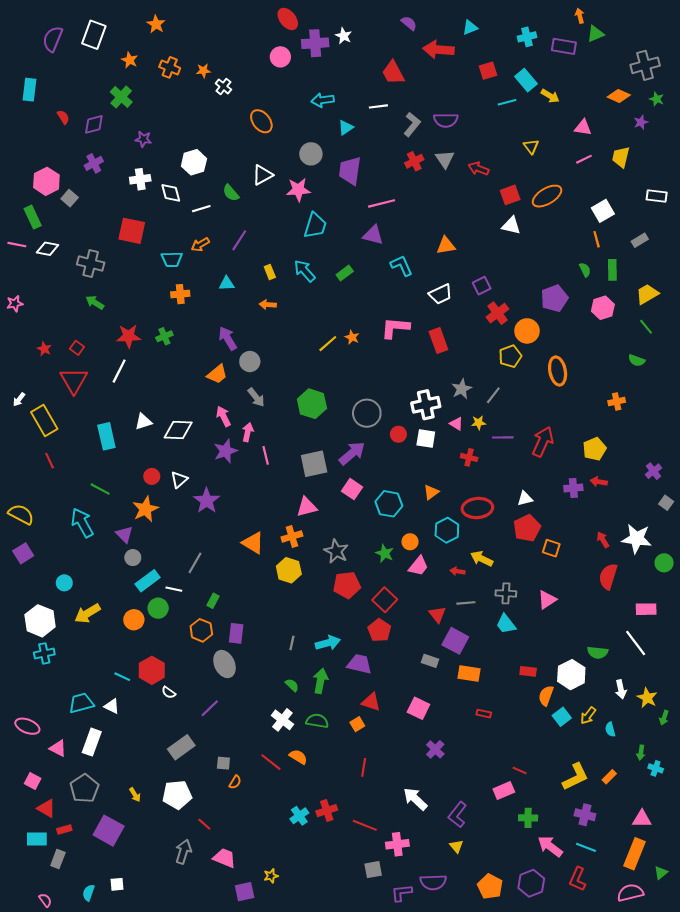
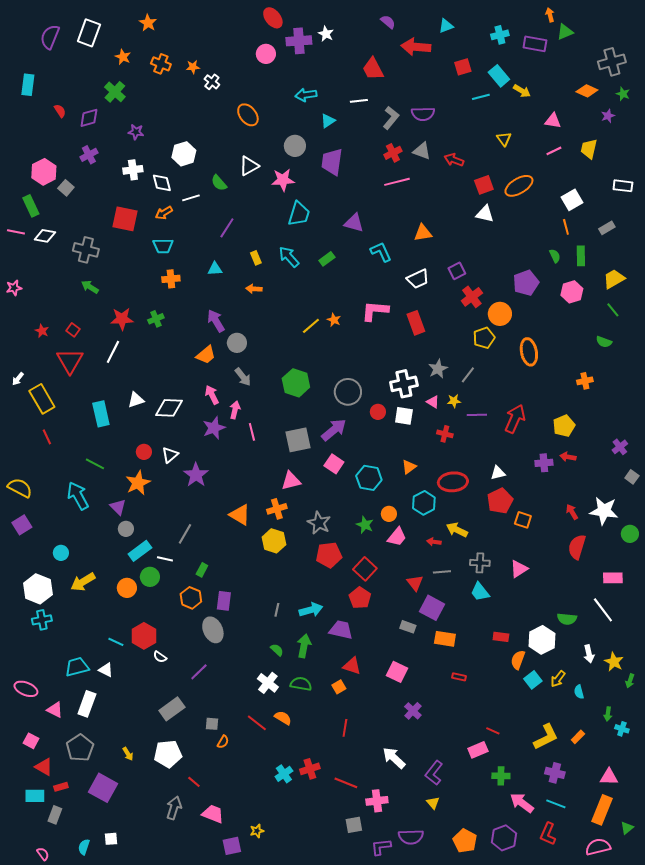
gray triangle: (445, 159) -> (422, 151), turned -36
pink line: (382, 203) -> (397, 182), moved
orange arrow: (200, 245) -> (164, 213), moved

